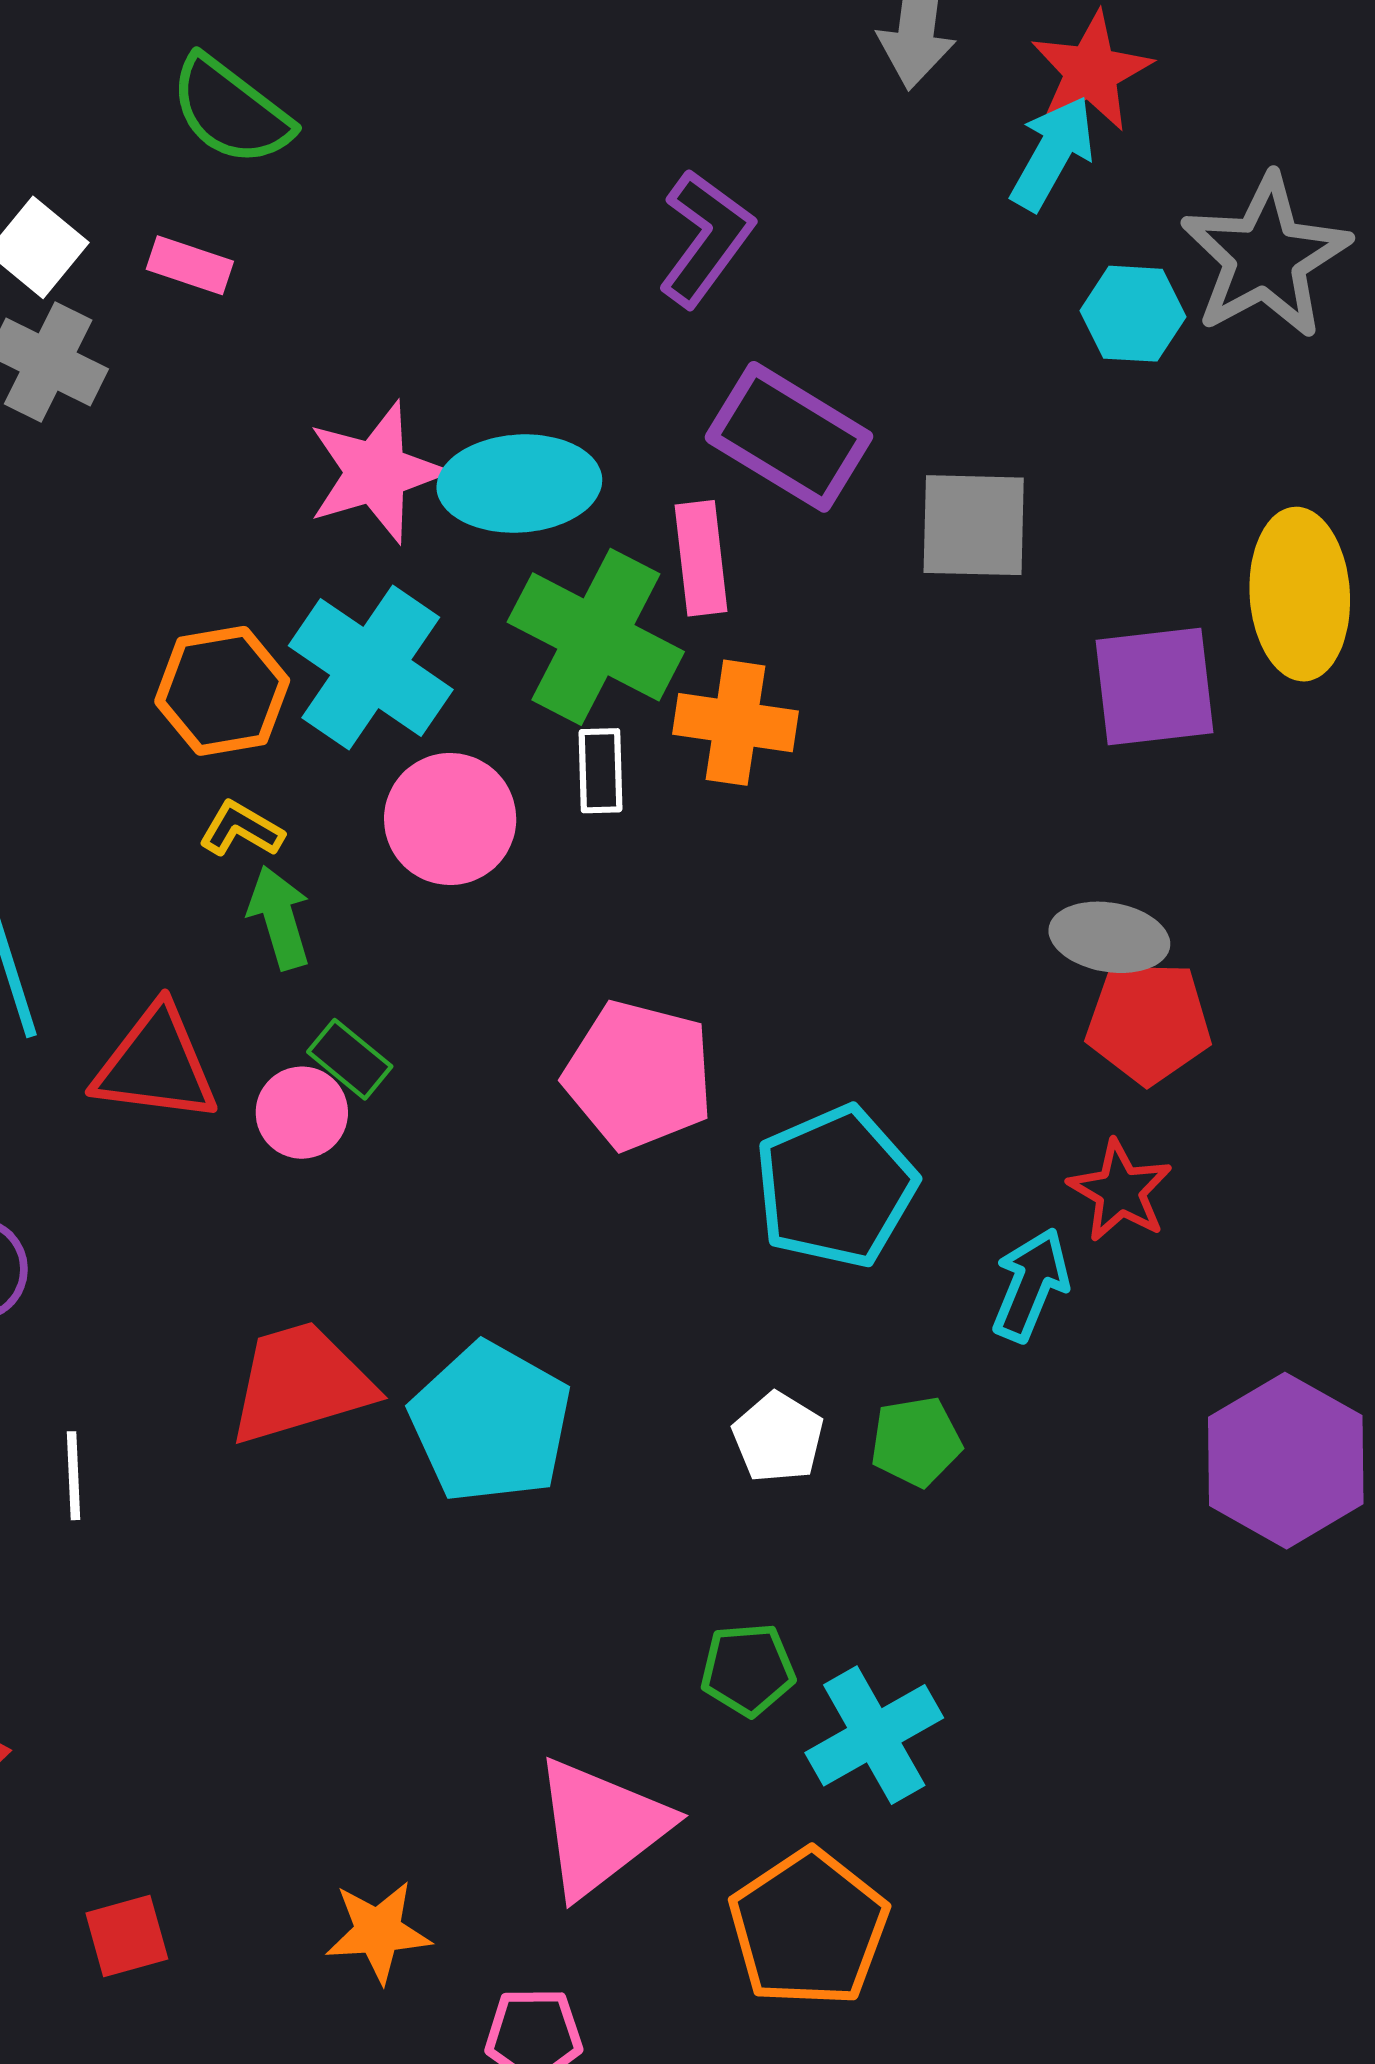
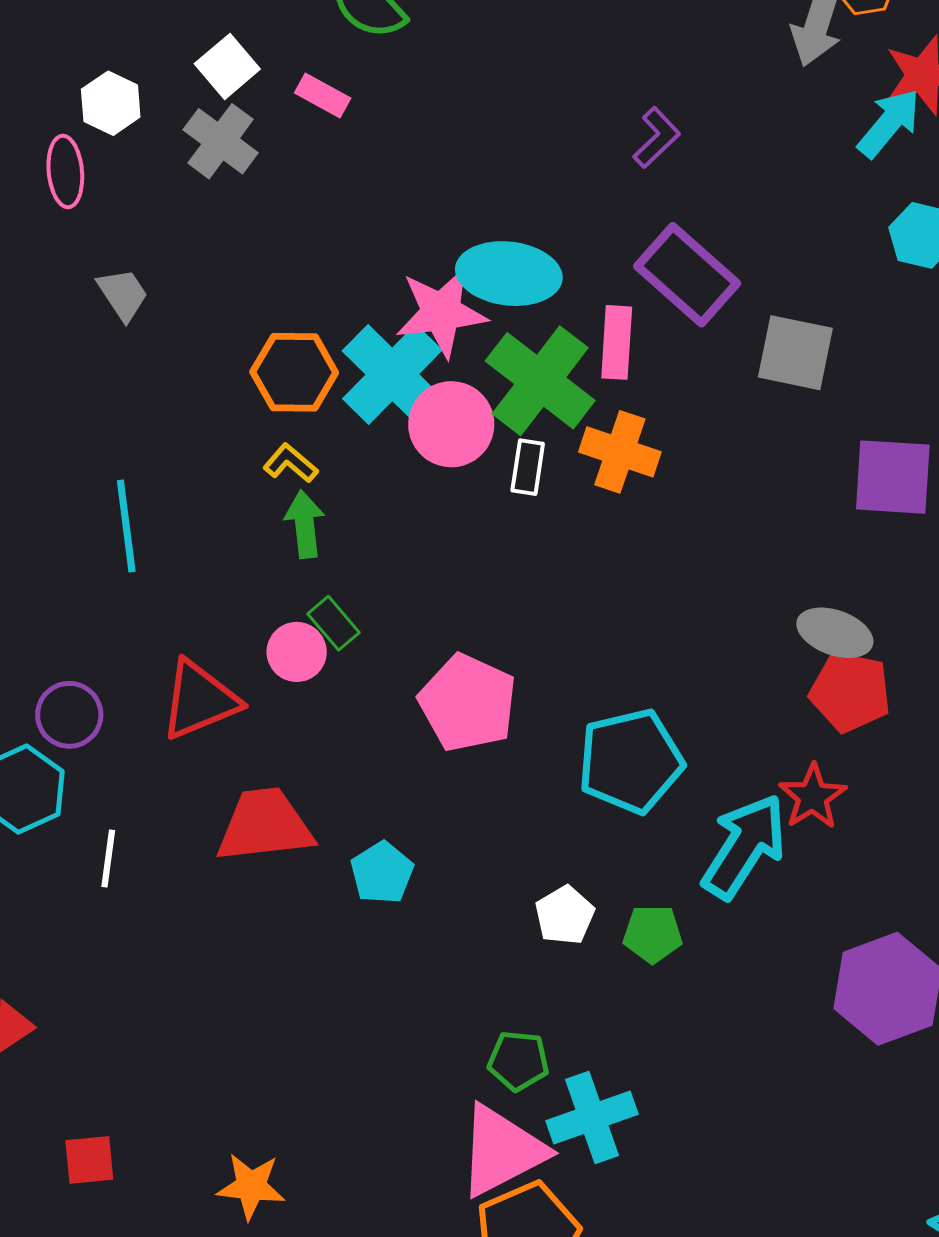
purple L-shape: (706, 238) -> (657, 138), size x0.7
pink star: (376, 472) -> (441, 312), moved
pink circle: (450, 819) -> (451, 424), moved
red triangle: (156, 1065) -> (199, 700), moved, turned -40
pink pentagon: (639, 1075) -> (468, 703), moved
cyan arrow: (1031, 1285) -> (744, 846), size x1.5
cyan pentagon: (491, 1423) -> (382, 873), size x0.6
pink triangle: (601, 1827) -> (502, 1151), moved

